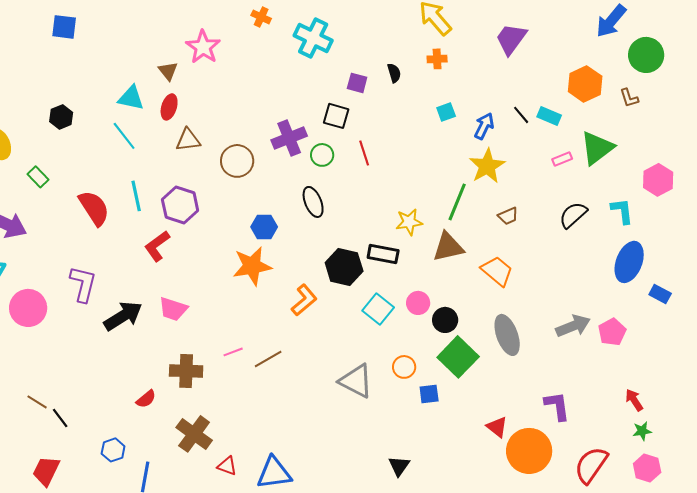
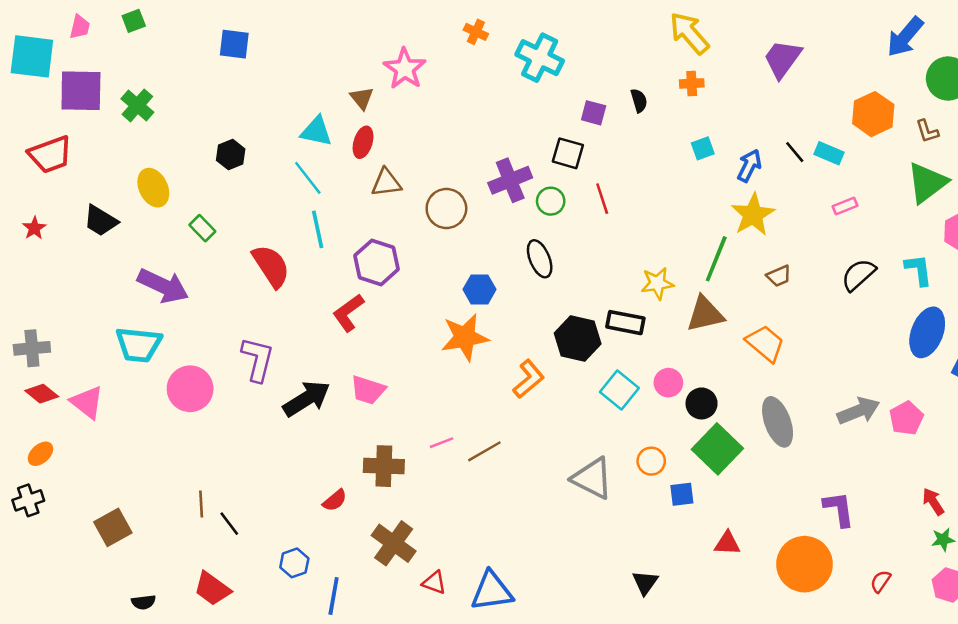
green triangle: (597, 148) -> (927, 183), moved
cyan line: (136, 196) -> (318, 229), moved
brown line: (37, 402) -> (201, 504), turned 55
red triangle: (497, 427) -> (727, 543), moved, turned -35
red semicircle: (591, 465) -> (881, 581), size x0.5
red trapezoid: (46, 471) -> (212, 589), turned -80

